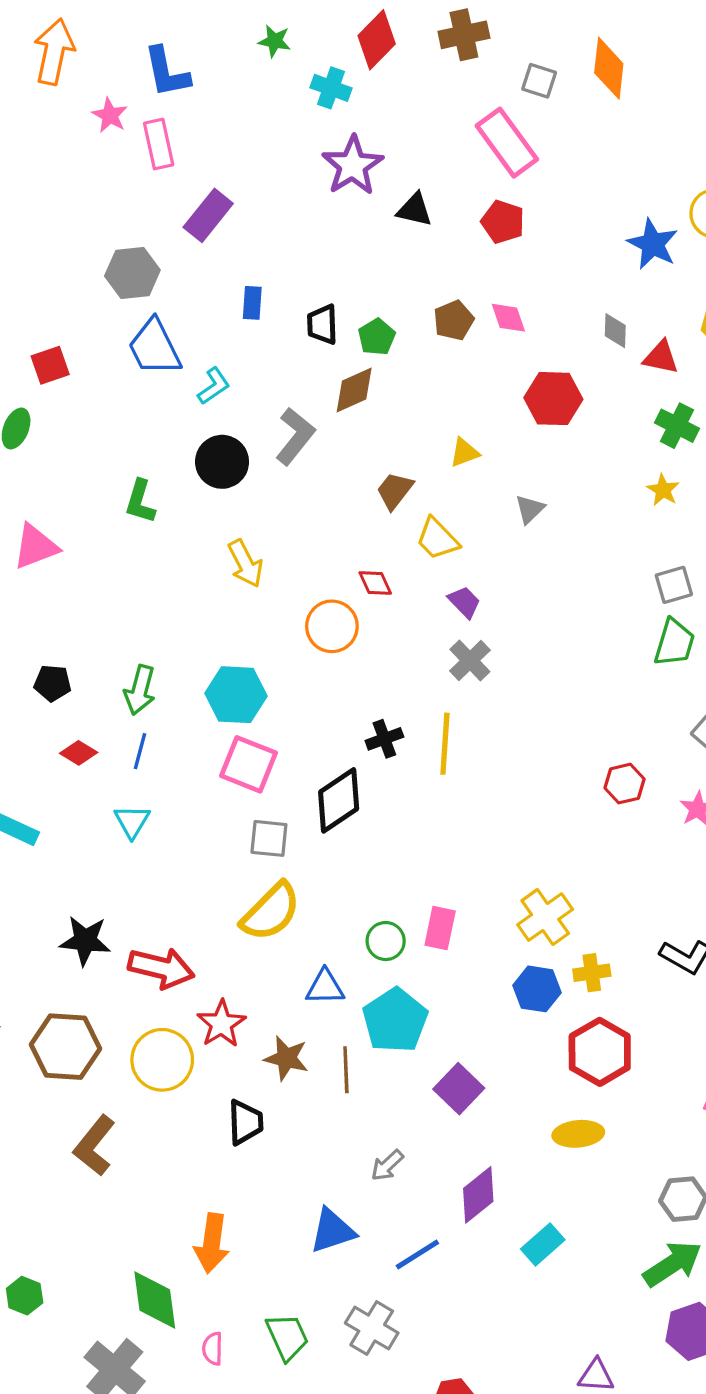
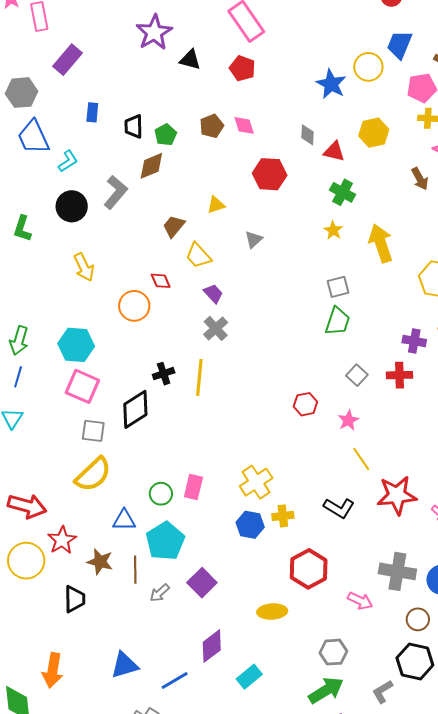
red hexagon: (600, 1052) -> (309, 569), moved
gray arrow: (387, 1165) -> (160, 593), moved

